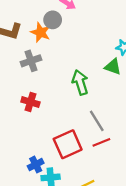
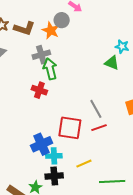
green arrow: (80, 82) -> (50, 69), moved
red square: (68, 144) -> (70, 128), turned 30
blue cross: (36, 165) -> (42, 144), size x1.5

